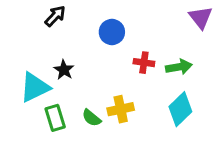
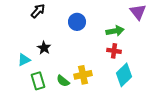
red cross: (144, 63) -> (114, 51), moved
green arrow: (179, 67) -> (115, 31), moved
cyan triangle: (35, 87) -> (24, 60), size x0.6

